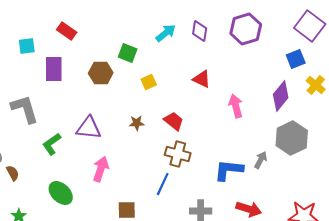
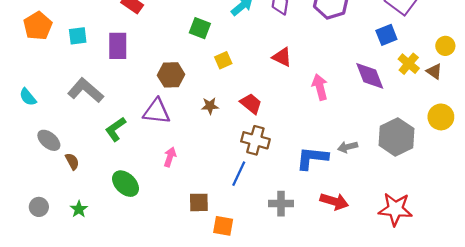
cyan square: (27, 46) -> (78, 36), moved
brown hexagon: (101, 73) -> (171, 75), moved
purple diamond: (281, 96) -> (370, 76), turned -60
gray L-shape: (25, 109) -> (86, 90), turned -32
gray hexagon: (292, 138) -> (396, 137), moved
gray arrow: (261, 160) -> (348, 147), turned -132
pink arrow: (101, 169) -> (170, 157), size x0.7

